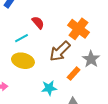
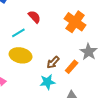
brown arrow: (60, 51) -> (53, 62), moved, size x0.6

